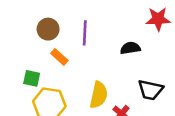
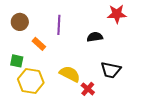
brown circle: (48, 29) -> (20, 22), moved
yellow semicircle: (99, 95) -> (70, 74), turned -75

